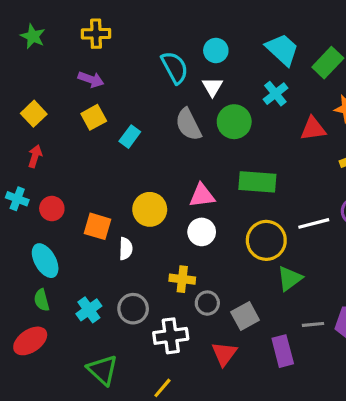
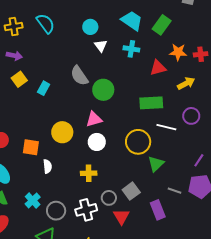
cyan semicircle: (175, 68) -> (46, 23), moved
white triangle: (212, 87) -> (101, 46), moved
cyan cross: (275, 94) -> (131, 49), turned -35
green circle: (234, 122) -> (103, 90), moved
green rectangle: (257, 182) -> (151, 103), moved
white line: (314, 223) -> (166, 127), turned 36
white semicircle: (126, 249) -> (47, 166), moved
gray circle: (207, 303) -> (109, 198), moved
gray circle: (133, 309) -> (56, 211), moved
gray line: (313, 324) -> (174, 191), turned 32

